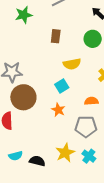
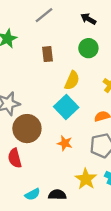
yellow semicircle: (72, 64) -> (72, 80), turned -42
cyan square: (62, 86) -> (66, 107), size x1.5
orange star: (58, 110) -> (65, 143), moved

